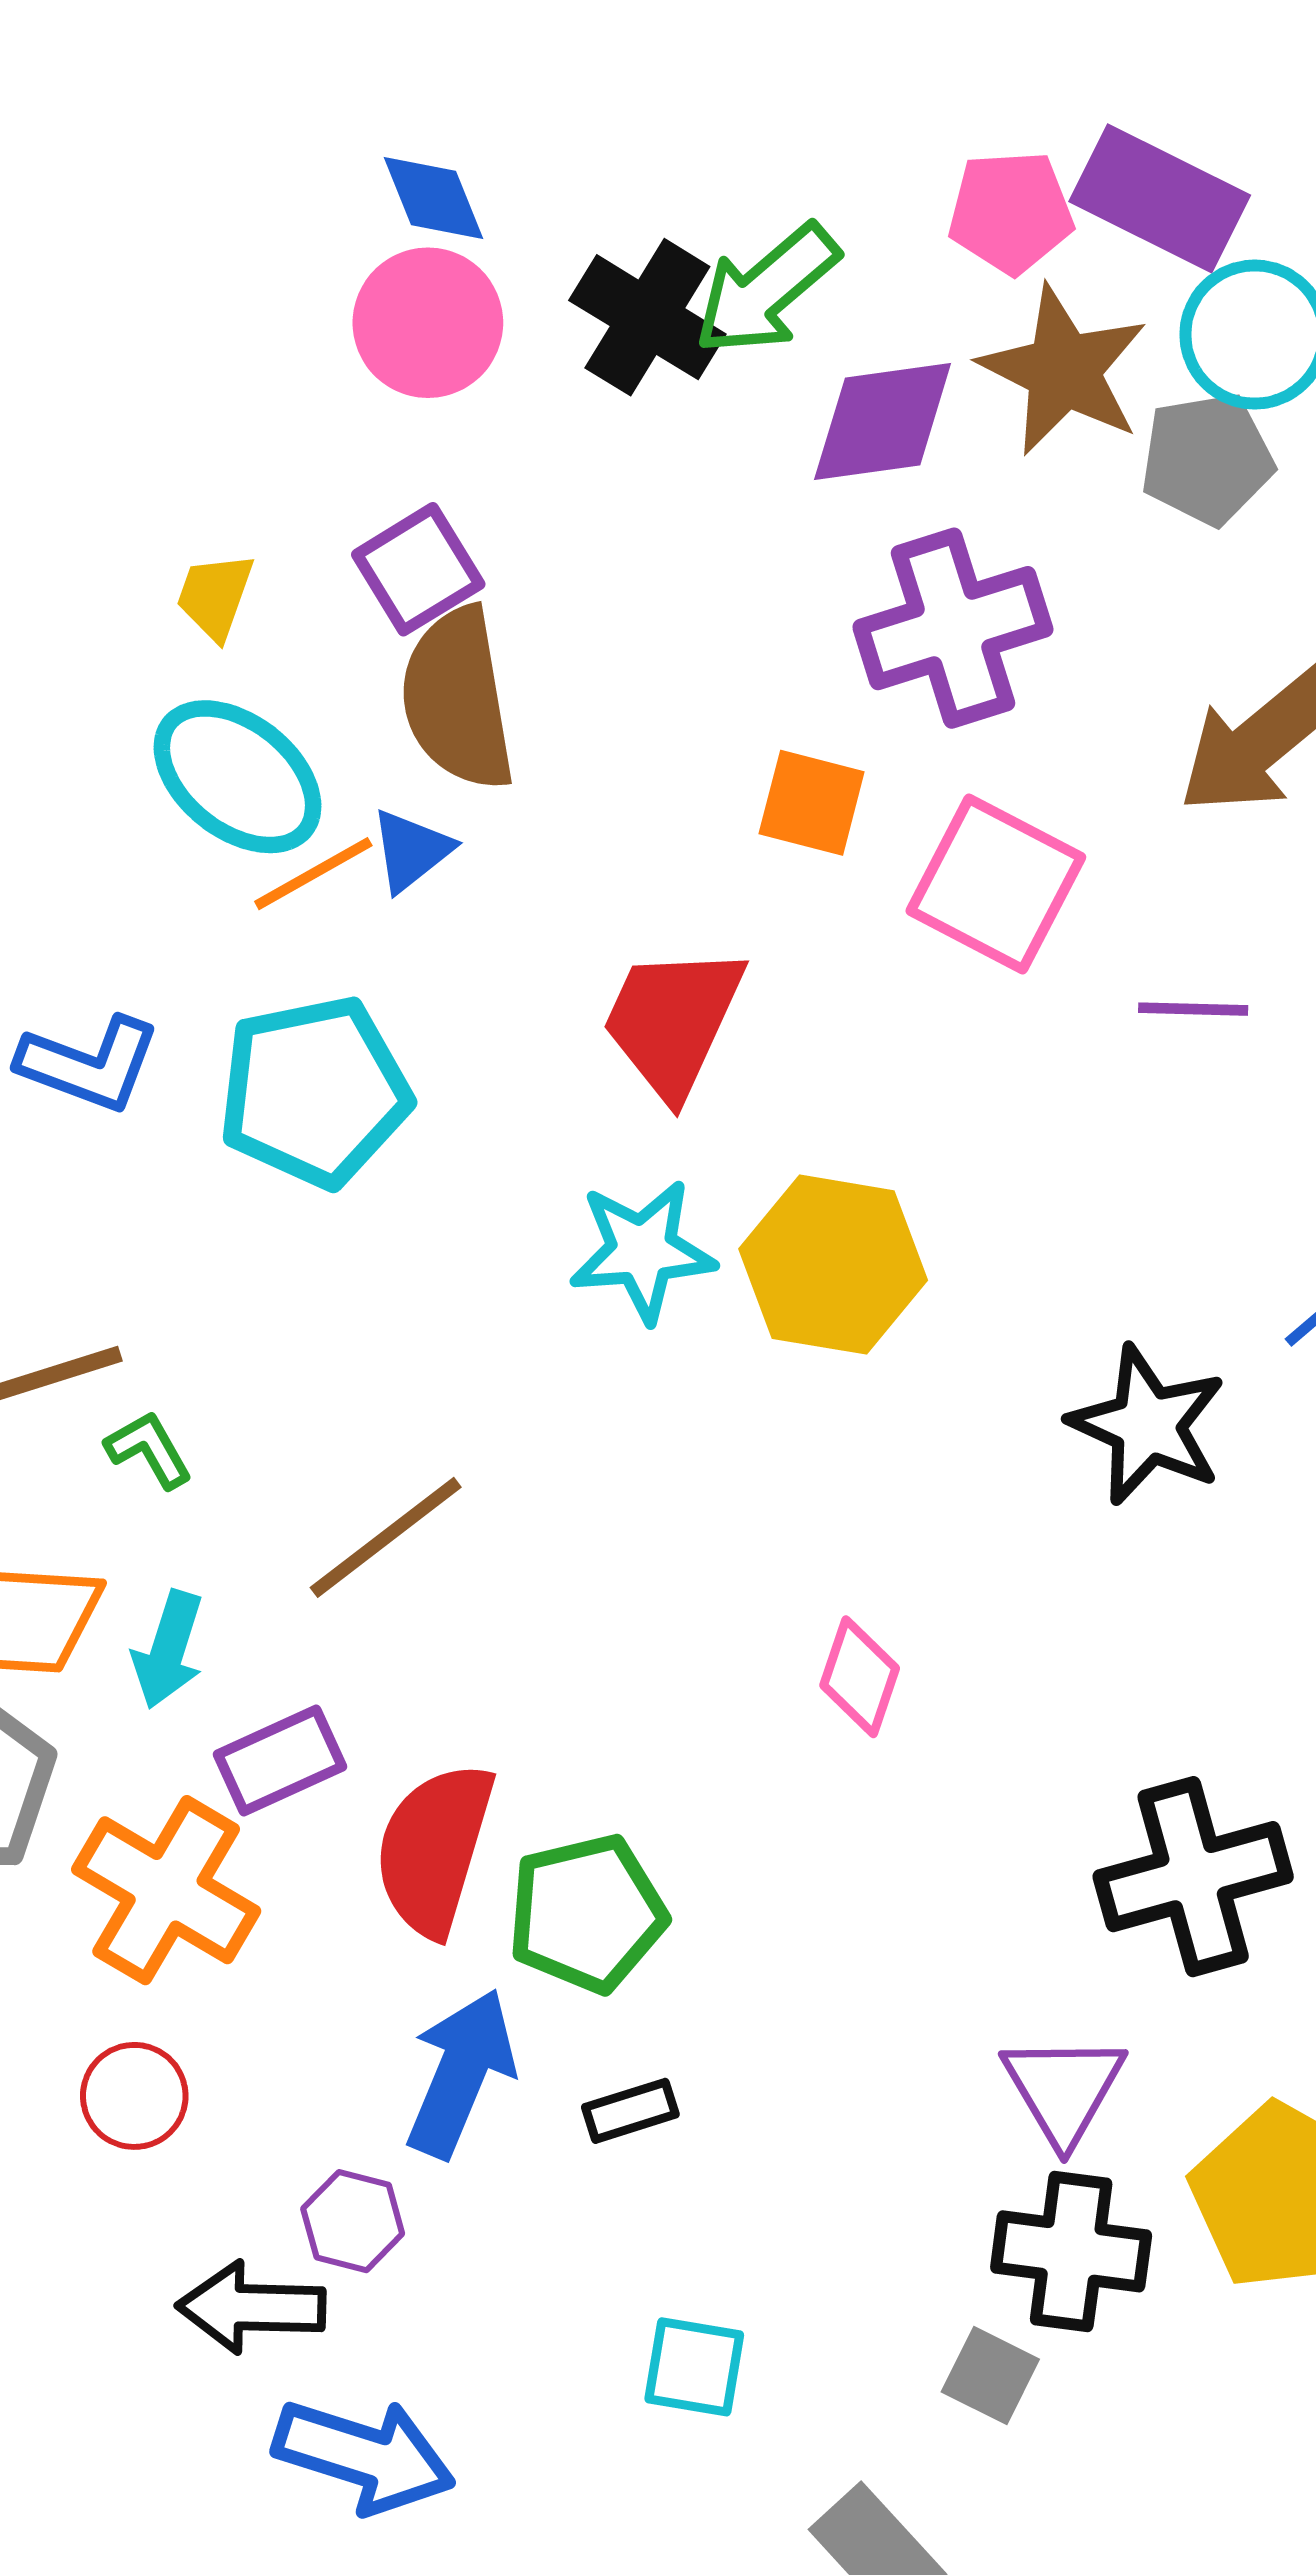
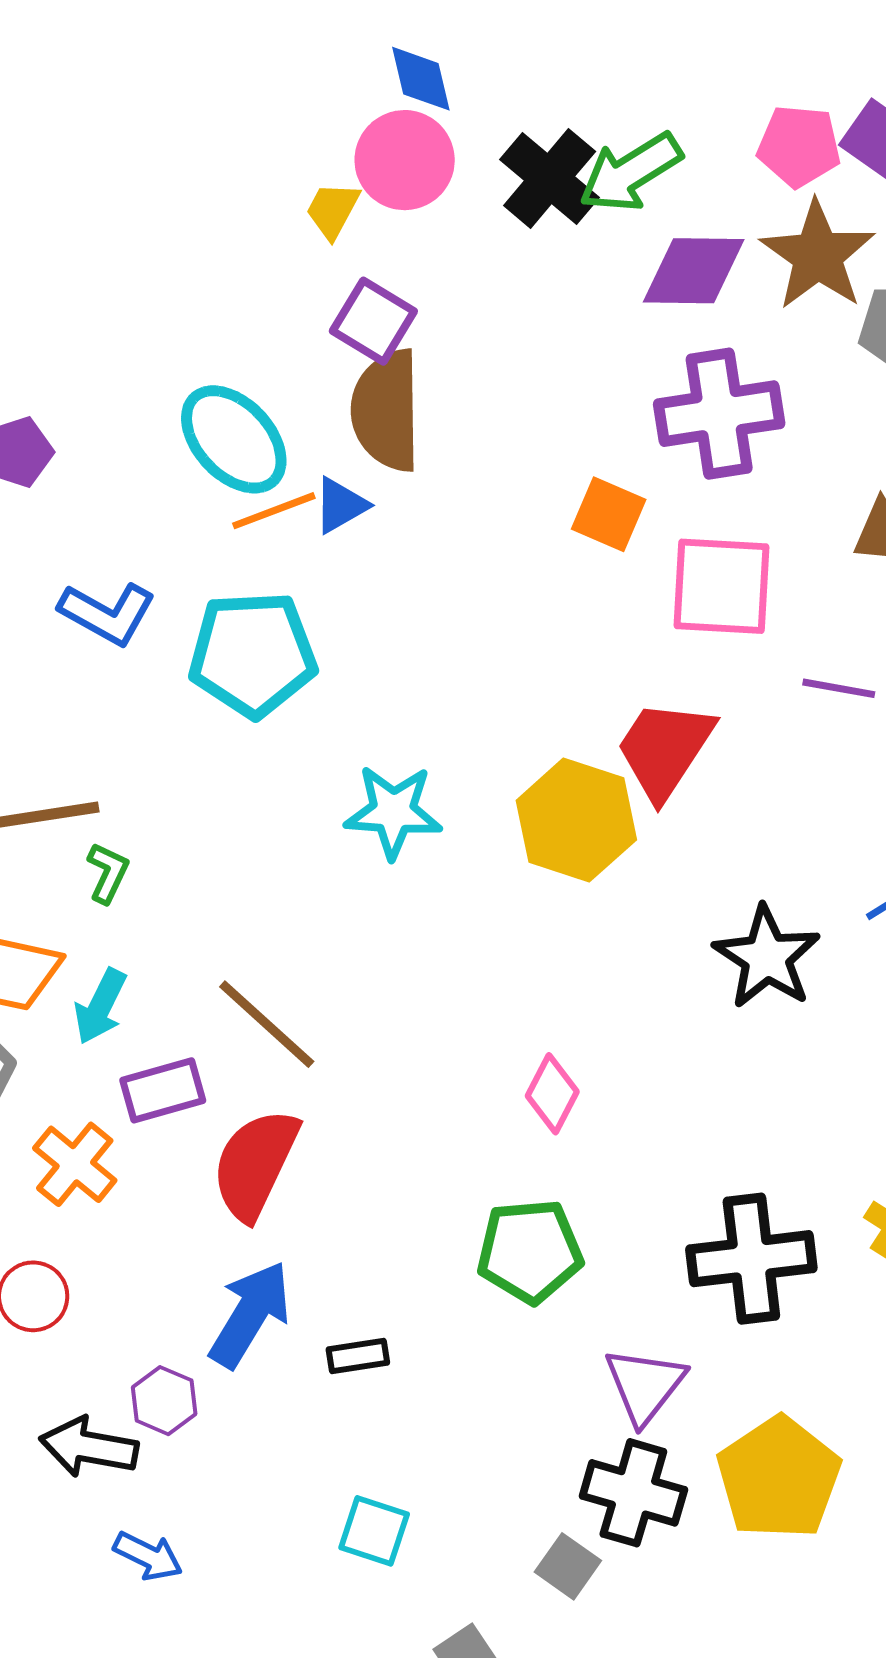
purple square: (418, 569) -> (373, 321), turned -36
yellow trapezoid: (215, 596) -> (333, 210), moved
pink square: (996, 884) -> (722, 586), turned -33
red trapezoid: (673, 1021) -> (665, 749), moved
cyan star: (642, 1251) -> (393, 812), moved
green L-shape: (149, 1450) -> (108, 873), turned 46
brown line: (386, 1537) -> (267, 1024), moved, turned 71
orange cross: (166, 1890) -> (75, 1164), size x0.7
green pentagon: (587, 1913) -> (530, 1251), moved
blue arrow: (364, 2456) -> (148, 1556), size x0.6

